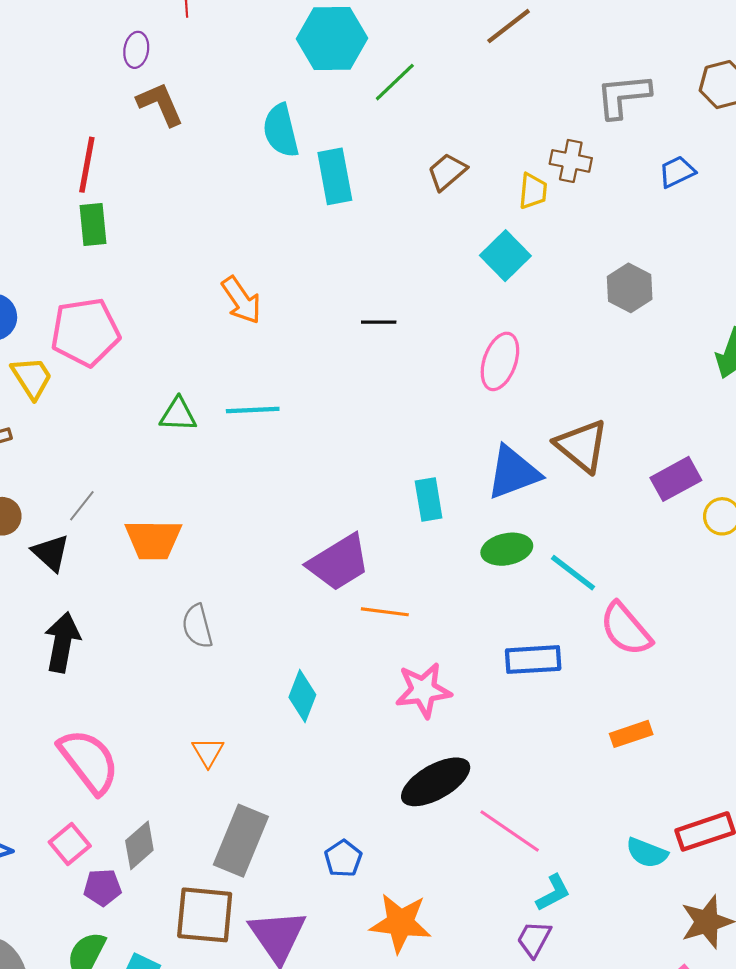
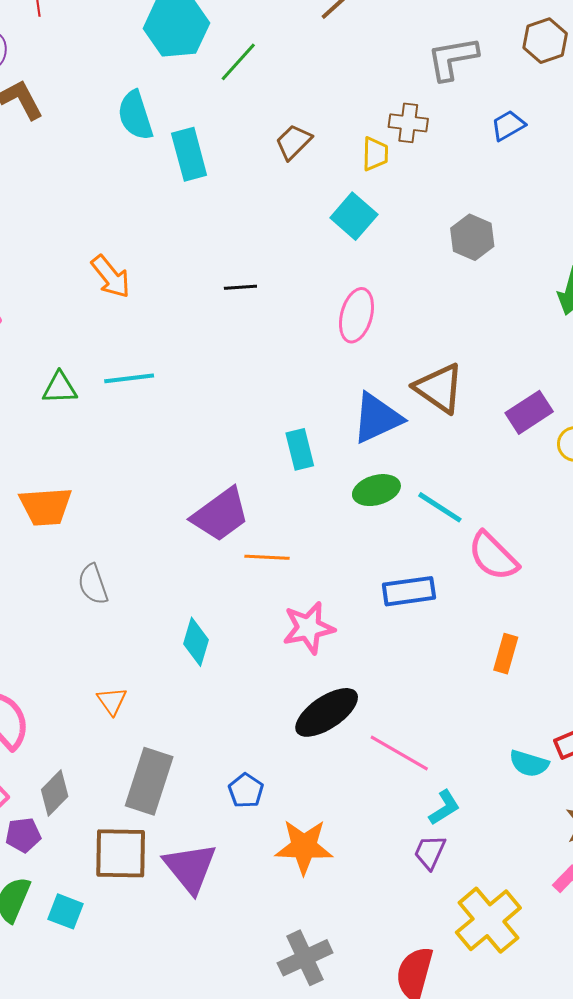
orange rectangle: (631, 734) -> (506, 654), turned -51

